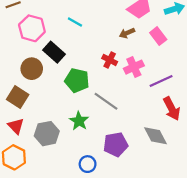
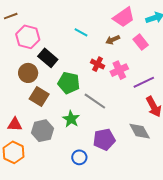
cyan line: (75, 22) -> (81, 32), moved
brown square: (18, 97) -> (39, 96), moved
red triangle: (16, 126) -> (15, 124), turned -42

